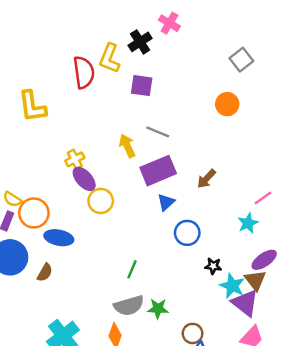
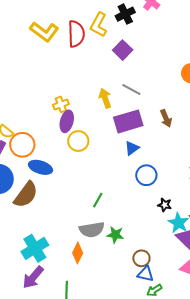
purple square: (142, 86) -> (123, 50), turned 30
yellow L-shape: (32, 106) -> (44, 32), moved, turned -52
purple ellipse: (84, 179) -> (67, 121), turned 50
brown arrow: (206, 179) -> (166, 118), moved, turned -72
brown semicircle: (45, 273) -> (26, 195), size x1.8

